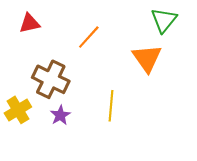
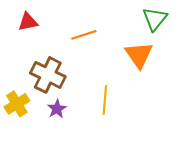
orange line: (89, 37) -> (84, 35), turned 30

